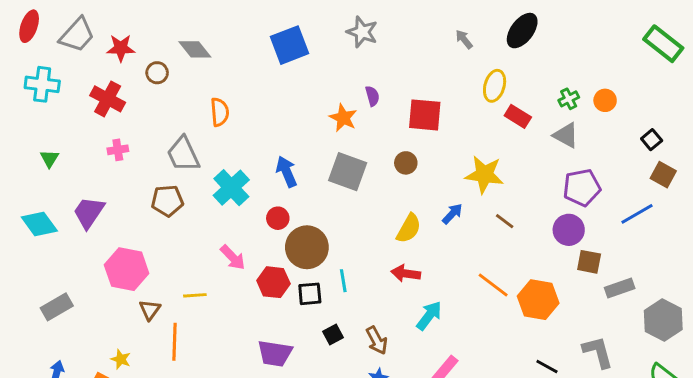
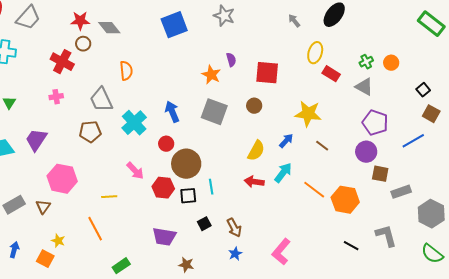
red star: (121, 48) -> (80, 21), moved
red cross: (108, 99) -> (62, 62), moved
purple pentagon: (582, 188) -> (375, 123), turned 30
brown triangle: (150, 310) -> (43, 207), moved
cyan arrow: (429, 316) -> (283, 173), moved
orange line: (175, 342) -> (95, 229), turned -30

